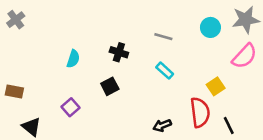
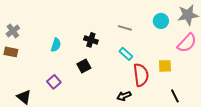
gray cross: (16, 20) -> (13, 31), moved
yellow square: (216, 86) -> (165, 66), turned 32
brown rectangle: (14, 92) -> (11, 52), moved
red semicircle: (200, 112) -> (141, 75), moved

